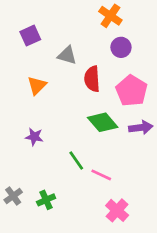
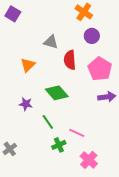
purple square: (30, 36) -> (13, 14), moved, turned -35
green diamond: (103, 122) -> (57, 93), moved
green line: (76, 160) -> (48, 122), moved
green cross: (46, 200) -> (59, 145), moved

